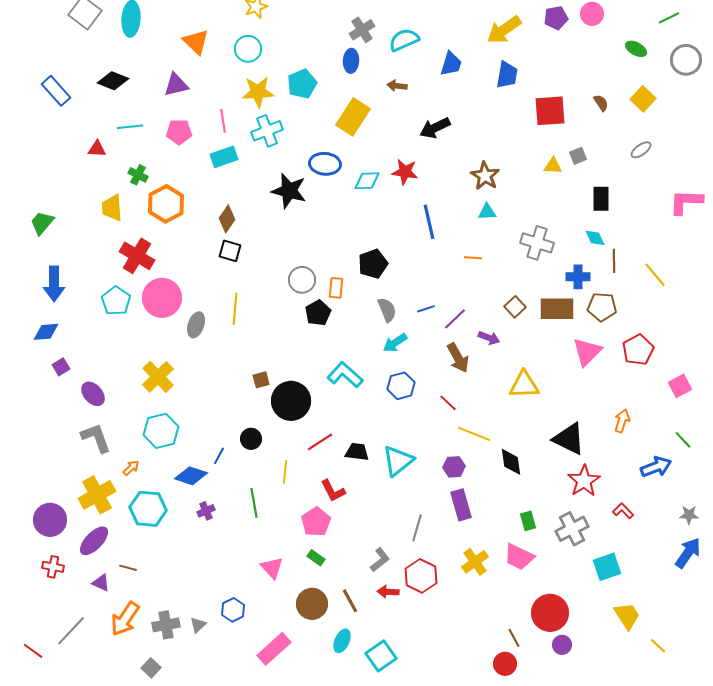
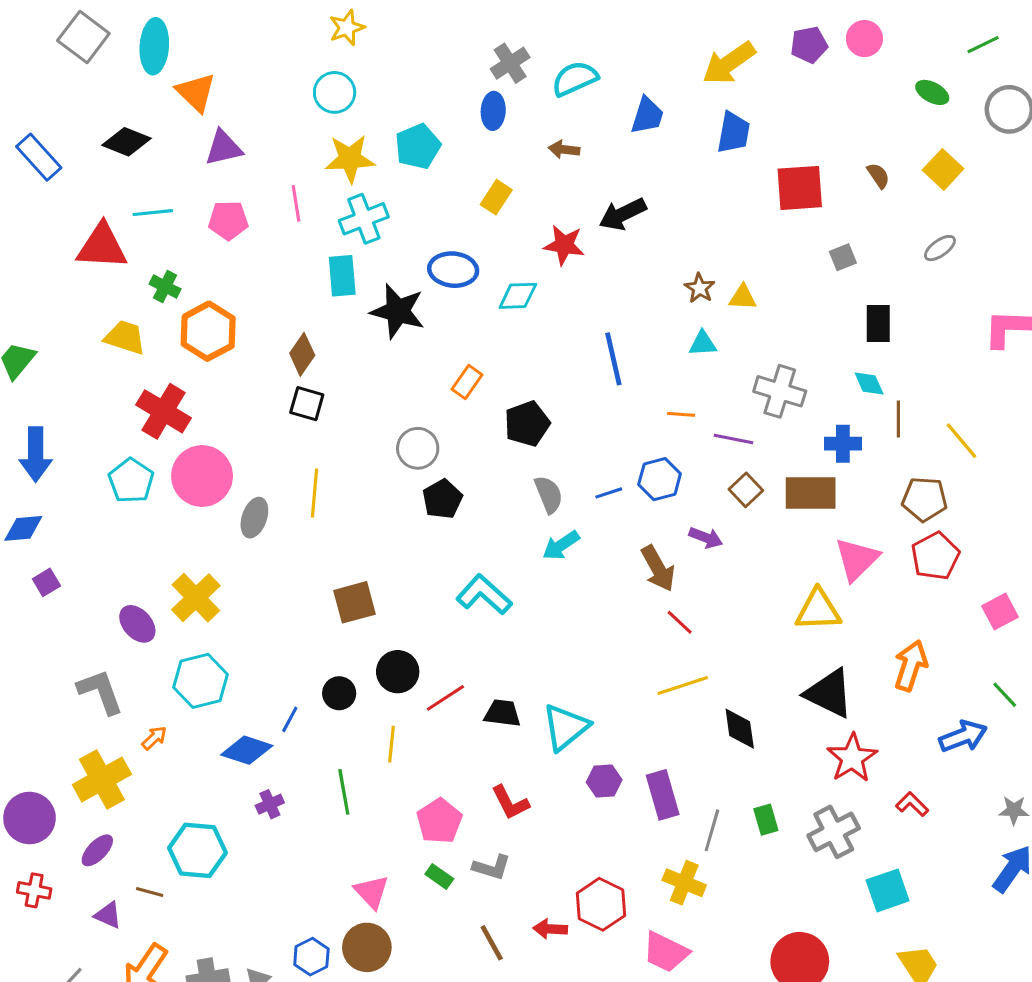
orange triangle: (196, 42) -> (196, 92), moved
yellow rectangle: (353, 117) -> (496, 197), size x0.6
red triangle: (97, 149) -> (102, 246), size x1.8
cyan rectangle: (224, 157) -> (342, 276), moved, turned -76
yellow triangle: (553, 166) -> (743, 297), moved
red star: (405, 172) -> (564, 245), moved
brown star: (485, 176) -> (700, 288), size x0.7
yellow trapezoid: (112, 208) -> (125, 337), turned 112
orange rectangle: (336, 288) -> (467, 382), moved, turned 30
brown pentagon: (602, 307) -> (925, 499), moved
purple line: (455, 319) -> (734, 439), moved, turned 55
brown square: (261, 380) -> (355, 602), size x1.6
yellow triangle: (524, 385) -> (818, 610), moved
blue hexagon: (401, 386) -> (660, 479), moved
purple ellipse: (93, 394) -> (137, 624), moved
black circle: (291, 401) -> (398, 672), moved, size x0.7
red line: (448, 403) -> (680, 622), moved
orange arrow: (622, 421) -> (911, 665), size x1.4
yellow line: (474, 434) -> (683, 686), turned -40
purple hexagon: (454, 467) -> (604, 781), moved
red L-shape: (333, 491) -> (510, 803), moved
cyan hexagon: (148, 509) -> (197, 850), moved
gray line: (417, 528) -> (712, 830), moved
purple ellipse: (94, 541) -> (97, 850), size x0.7
pink trapezoid: (519, 557) -> (666, 952), moved
gray L-shape: (380, 560) -> (492, 867), moved, turned 55
yellow cross: (475, 562) -> (684, 883), turned -32
brown circle: (312, 604) -> (367, 947), moved

